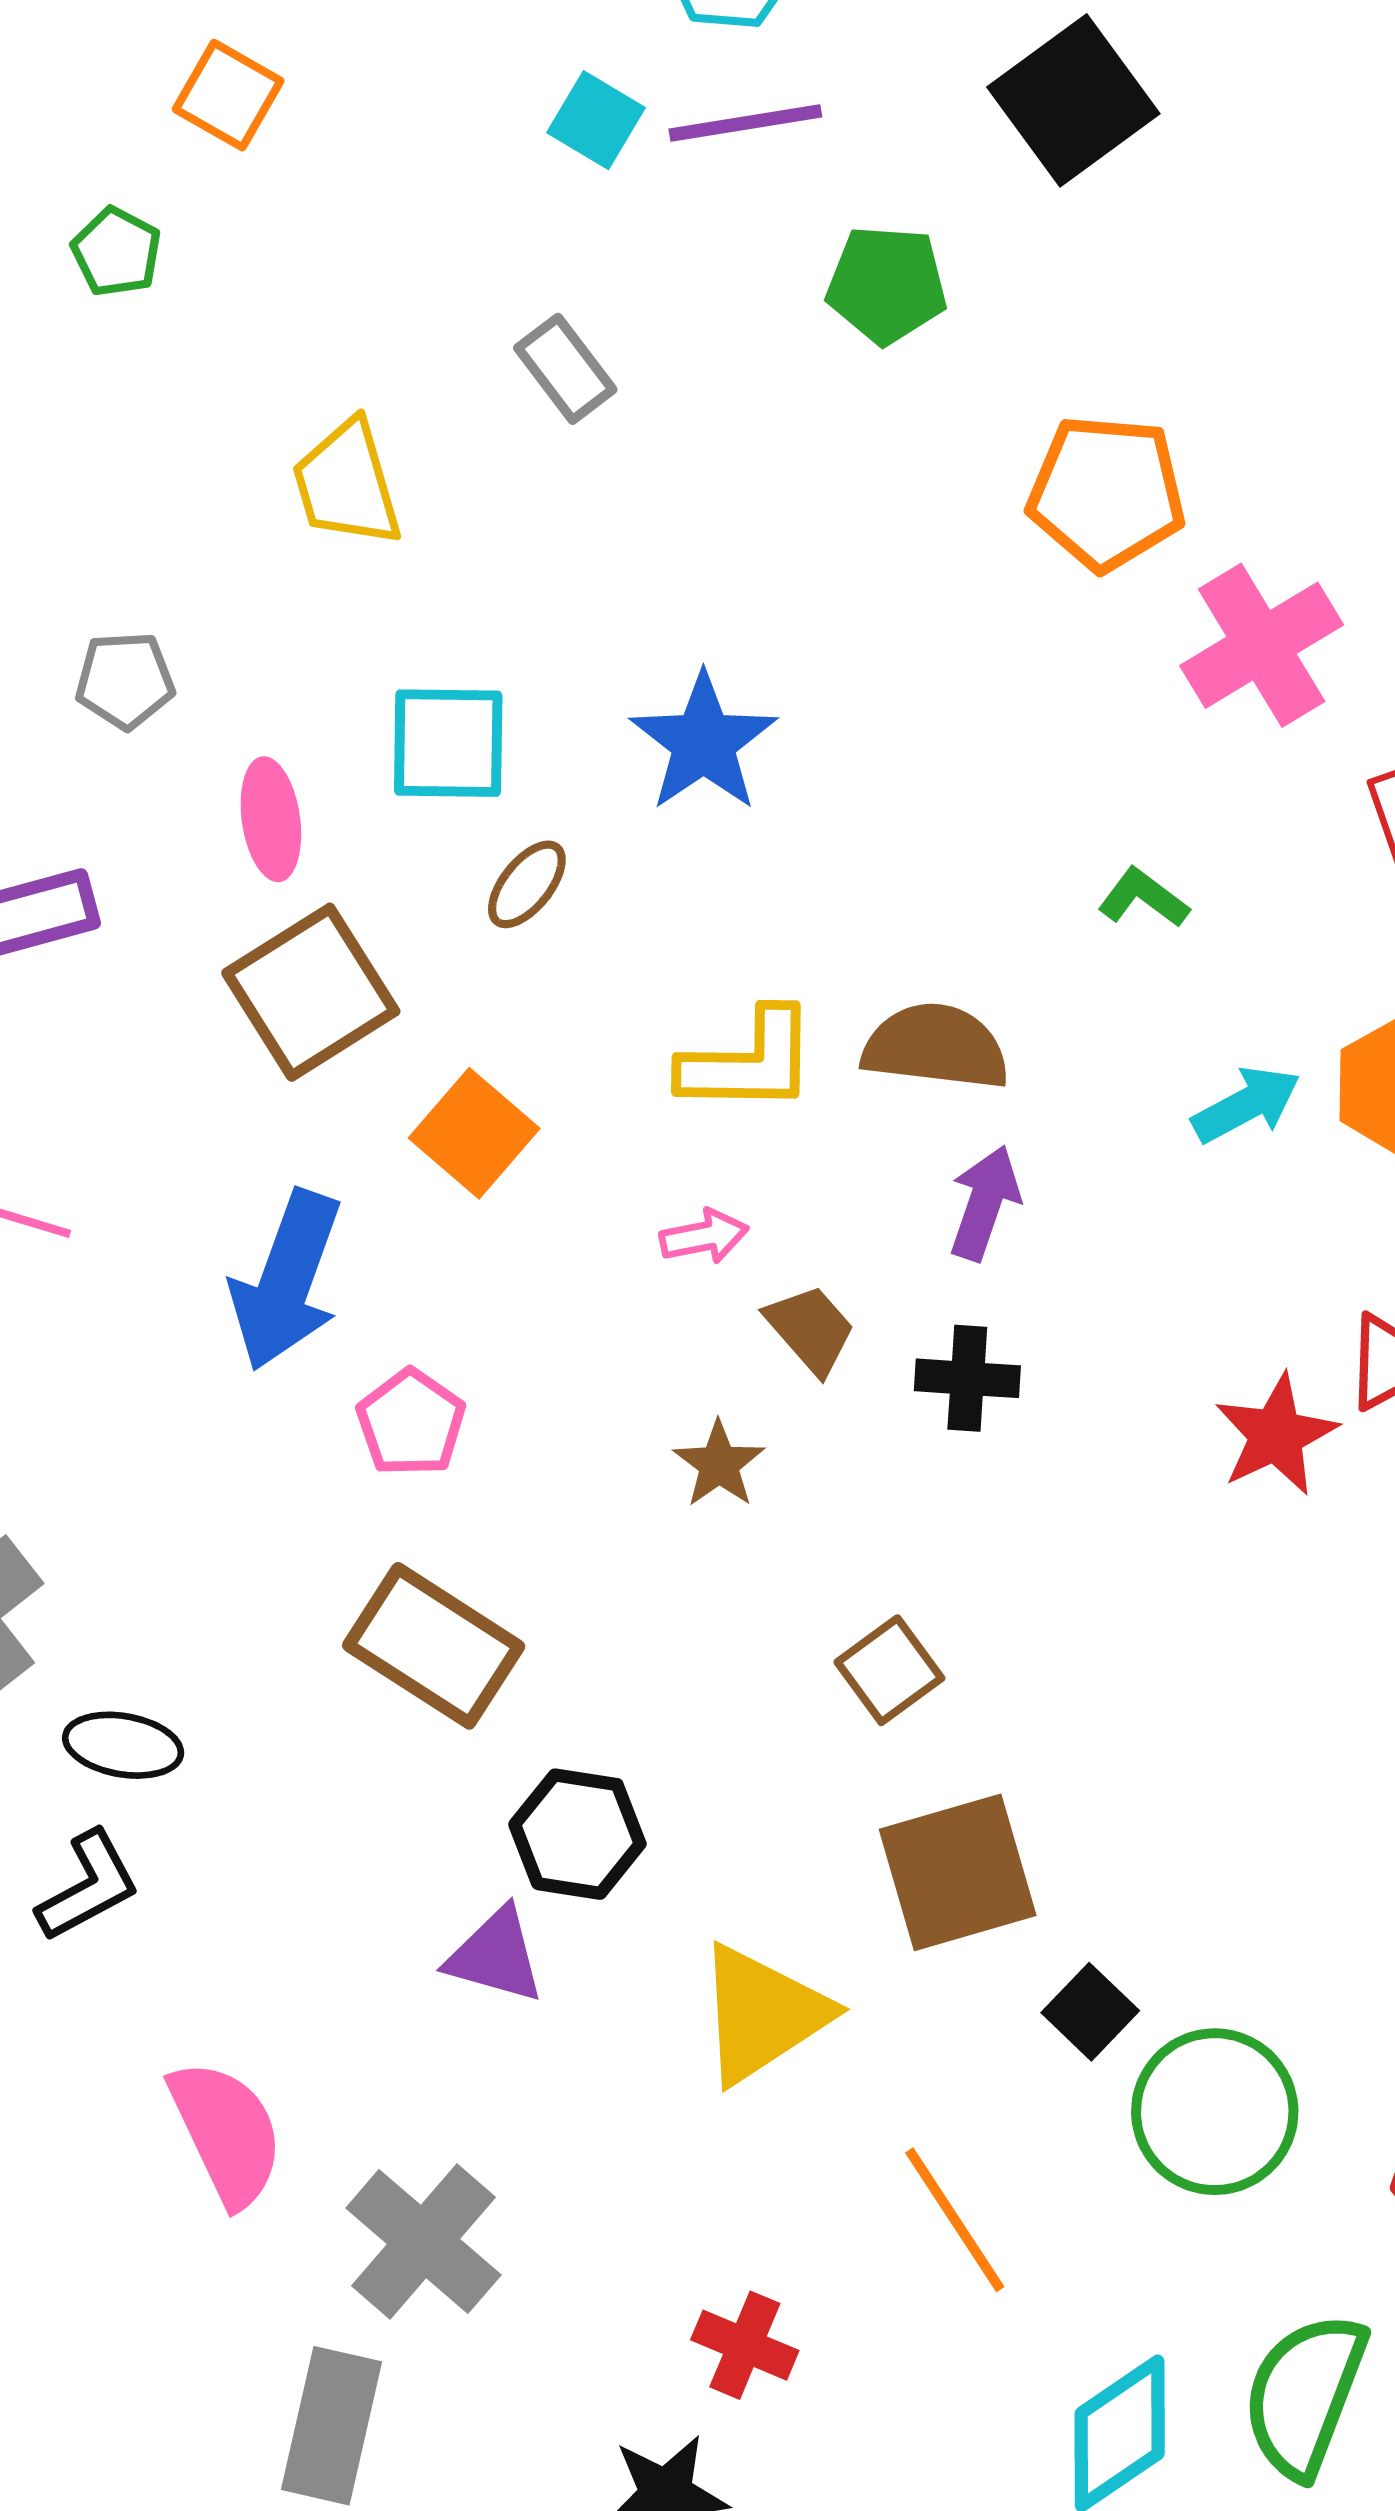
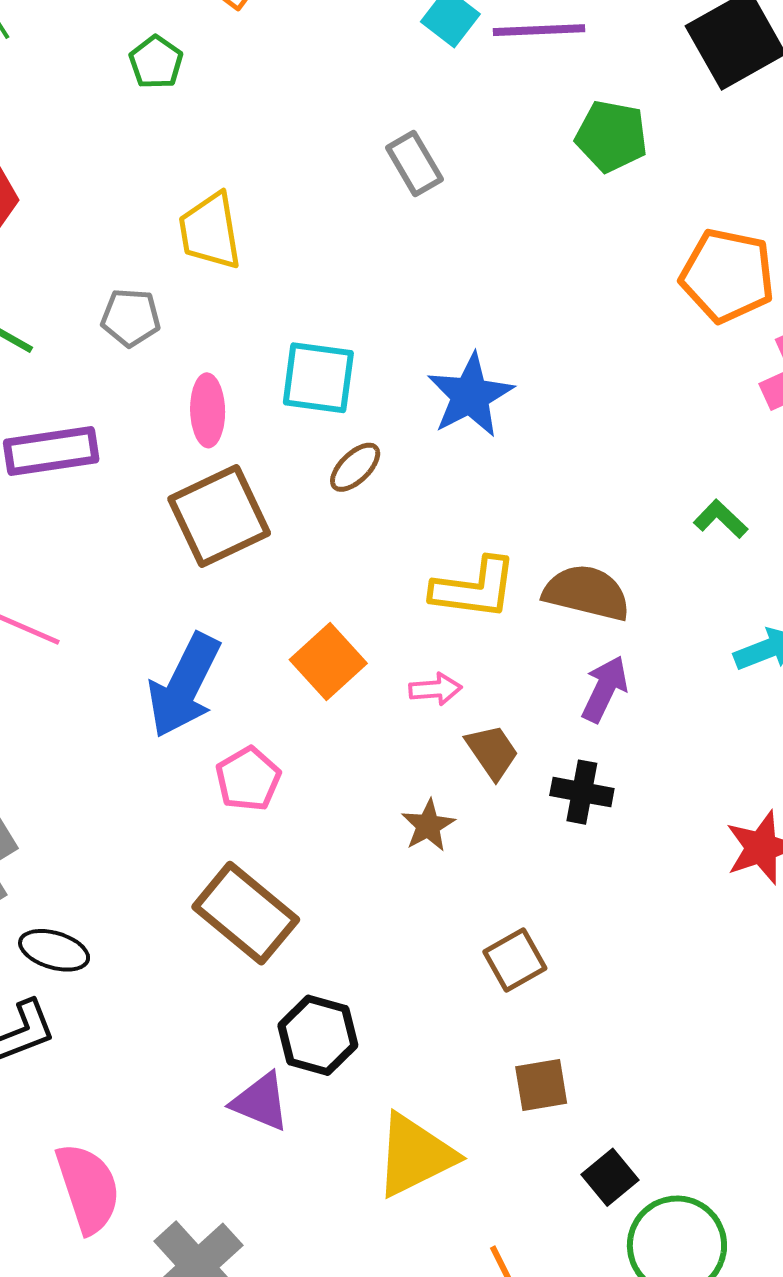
yellow trapezoid: (347, 484) -> (210, 231), moved
orange square: (474, 1133) -> (328, 662), moved
brown square: (958, 1872) -> (541, 1085), size x0.6

